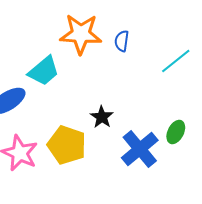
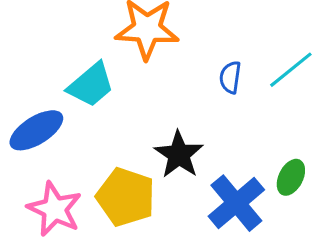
blue semicircle: (122, 41) -> (230, 77), moved
black star: (102, 117) -> (179, 155), size x1.4

